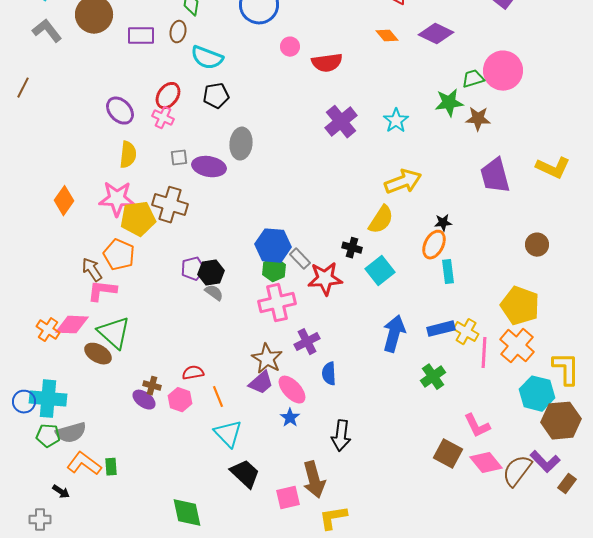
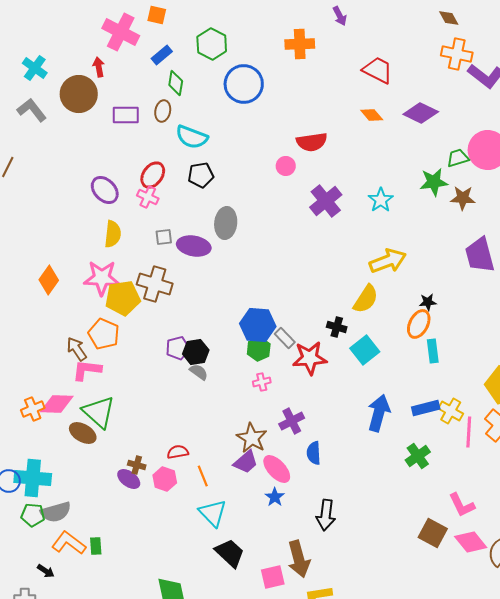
pink circle: (290, 47) -> (286, 166), moved
pink cross: (277, 303) -> (262, 382), size x0.5
orange cross: (48, 330) -> (33, 409), turned 35

